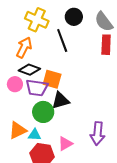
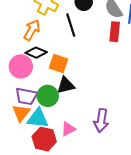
pink circle: (15, 84) -> (21, 66), size x1.5
purple trapezoid: (37, 88) -> (26, 96), moved
orange triangle: (18, 130) -> (21, 113), turned -30
cyan triangle: (35, 135) -> (38, 118), size x1.6

